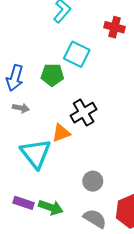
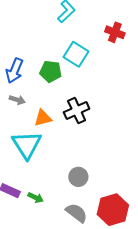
orange triangle: (61, 133) -> (43, 118), moved
green arrow: (51, 207) -> (36, 198), size x0.7

